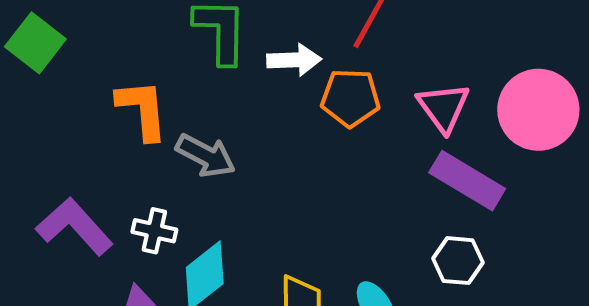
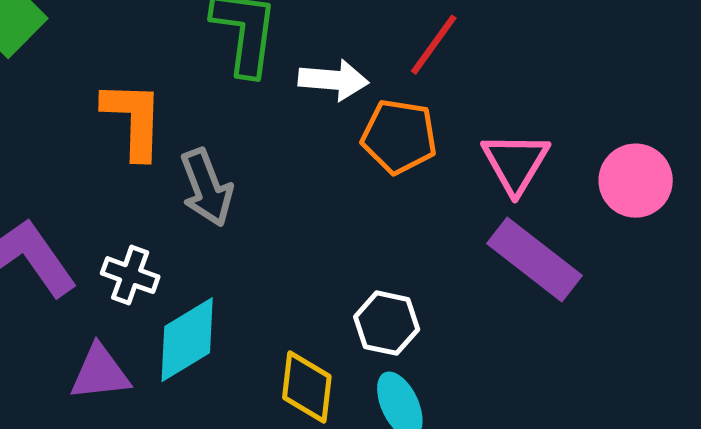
pink circle: (538, 110) -> (636, 181), size x0.7
gray arrow: (206, 156) -> (207, 188), turned 34
white hexagon: (458, 261) -> (387, 323), moved

